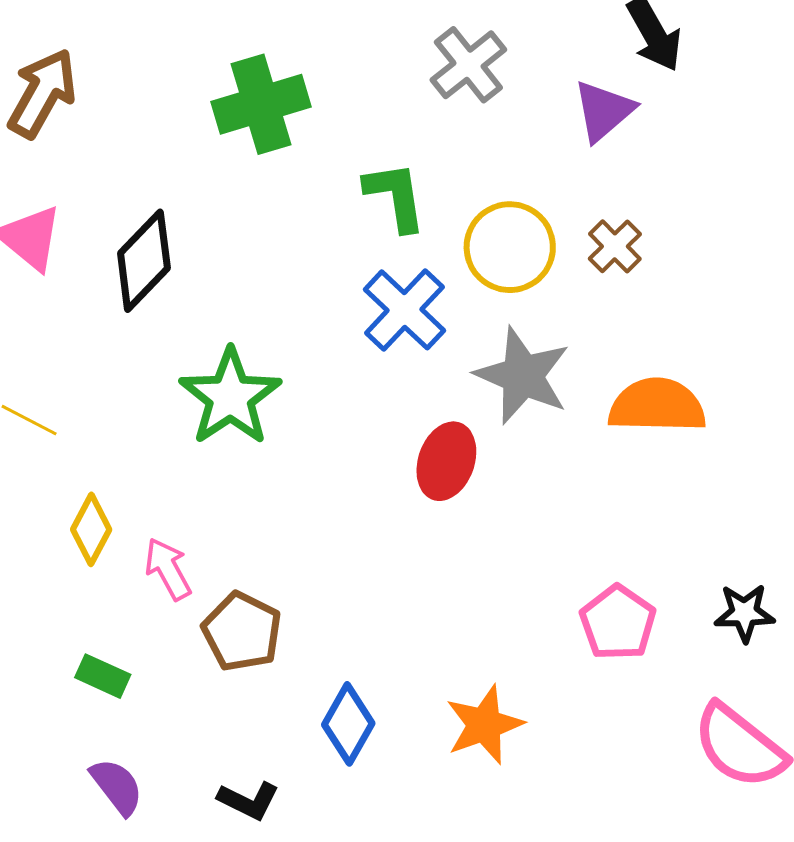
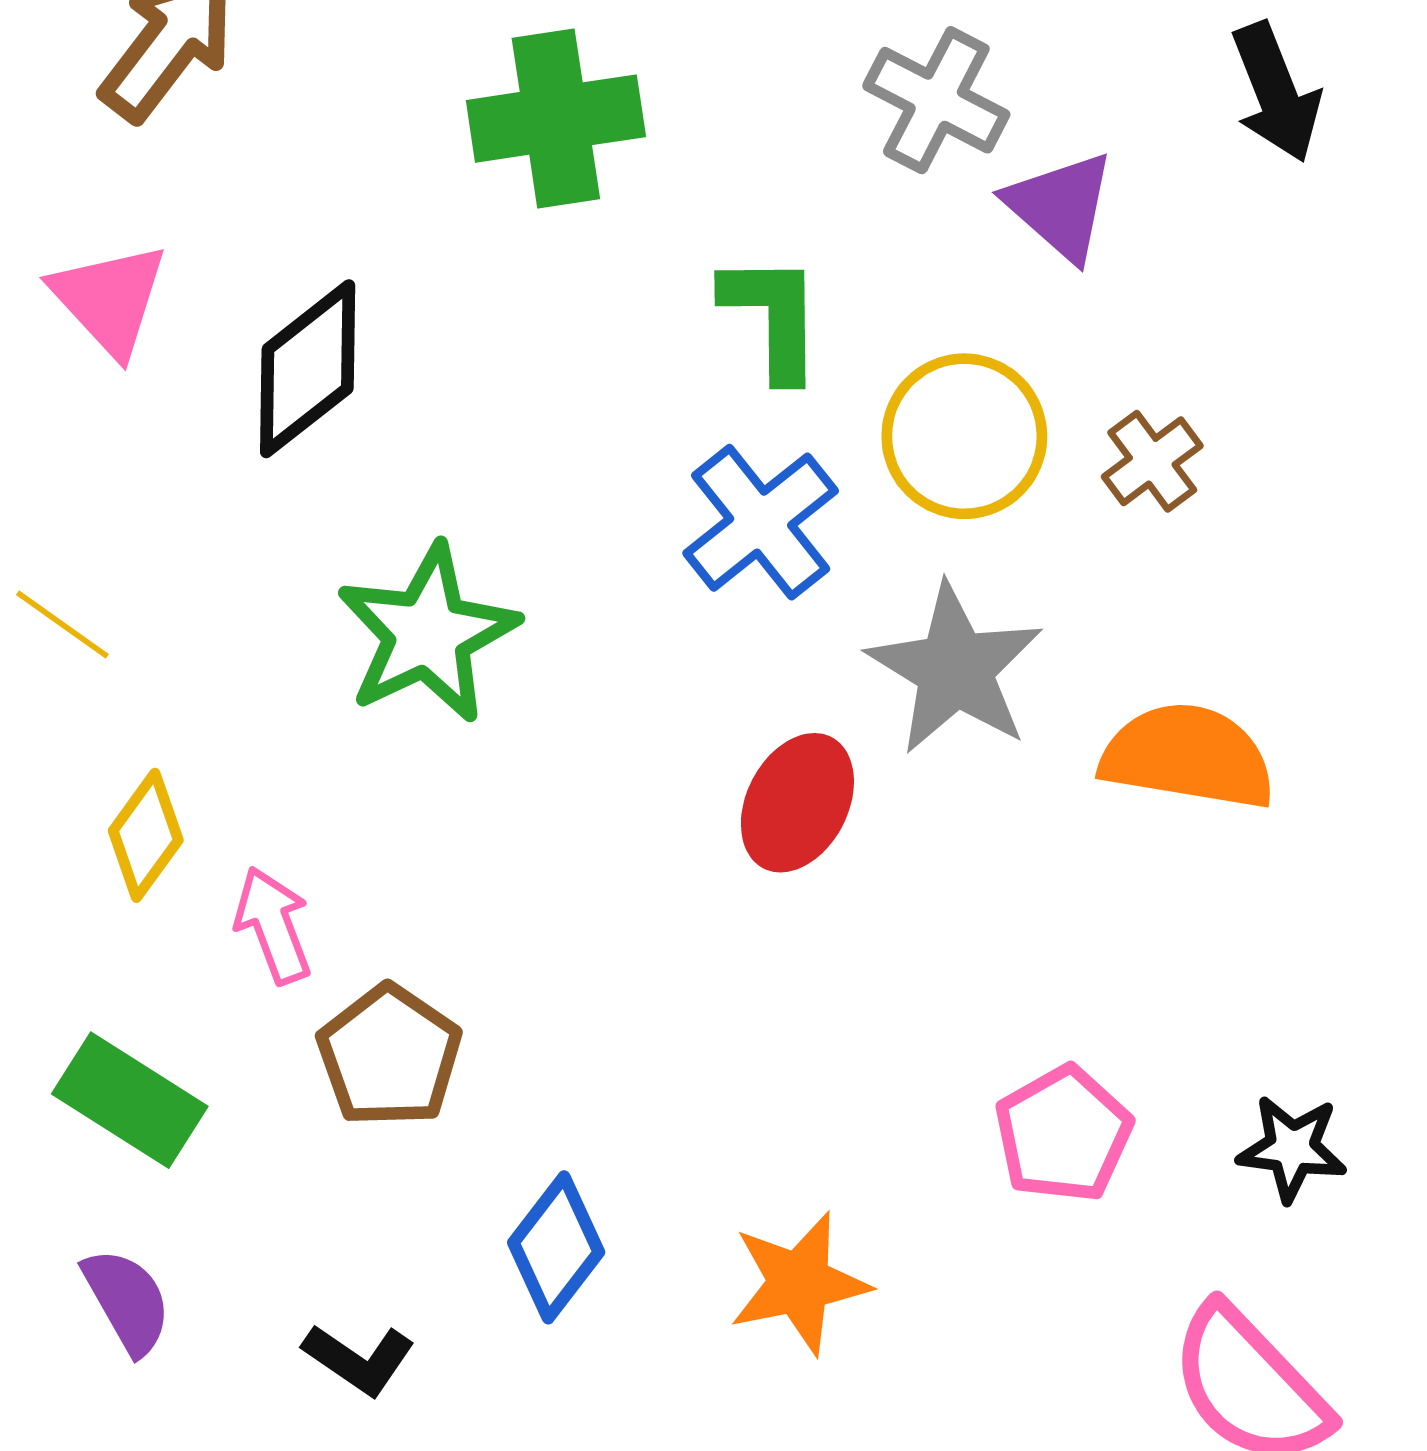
gray cross: (468, 65) -> (936, 100), turned -32
purple triangle: (604, 111) -> (1060, 206), moved, turned -46
green rectangle: (103, 676) -> (130, 1100), size x1.5

